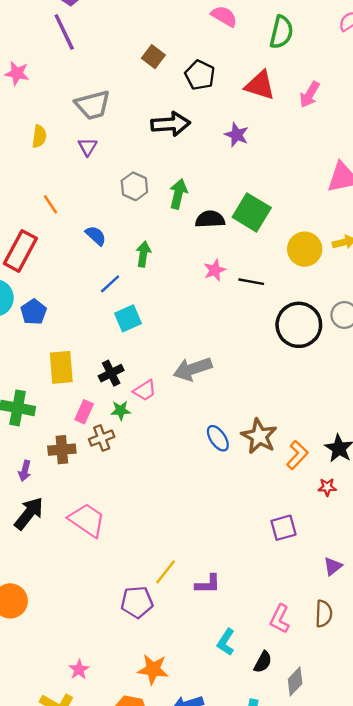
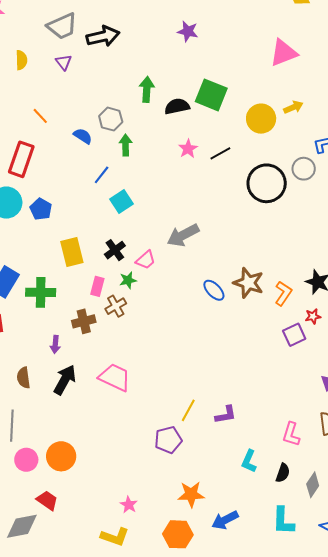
black arrow: (171, 124) -> (103, 36), moved
gray hexagon: (134, 186) -> (111, 119), moved
black line: (251, 282) -> (220, 153), turned -30
purple square: (284, 528) -> (294, 335), moved

